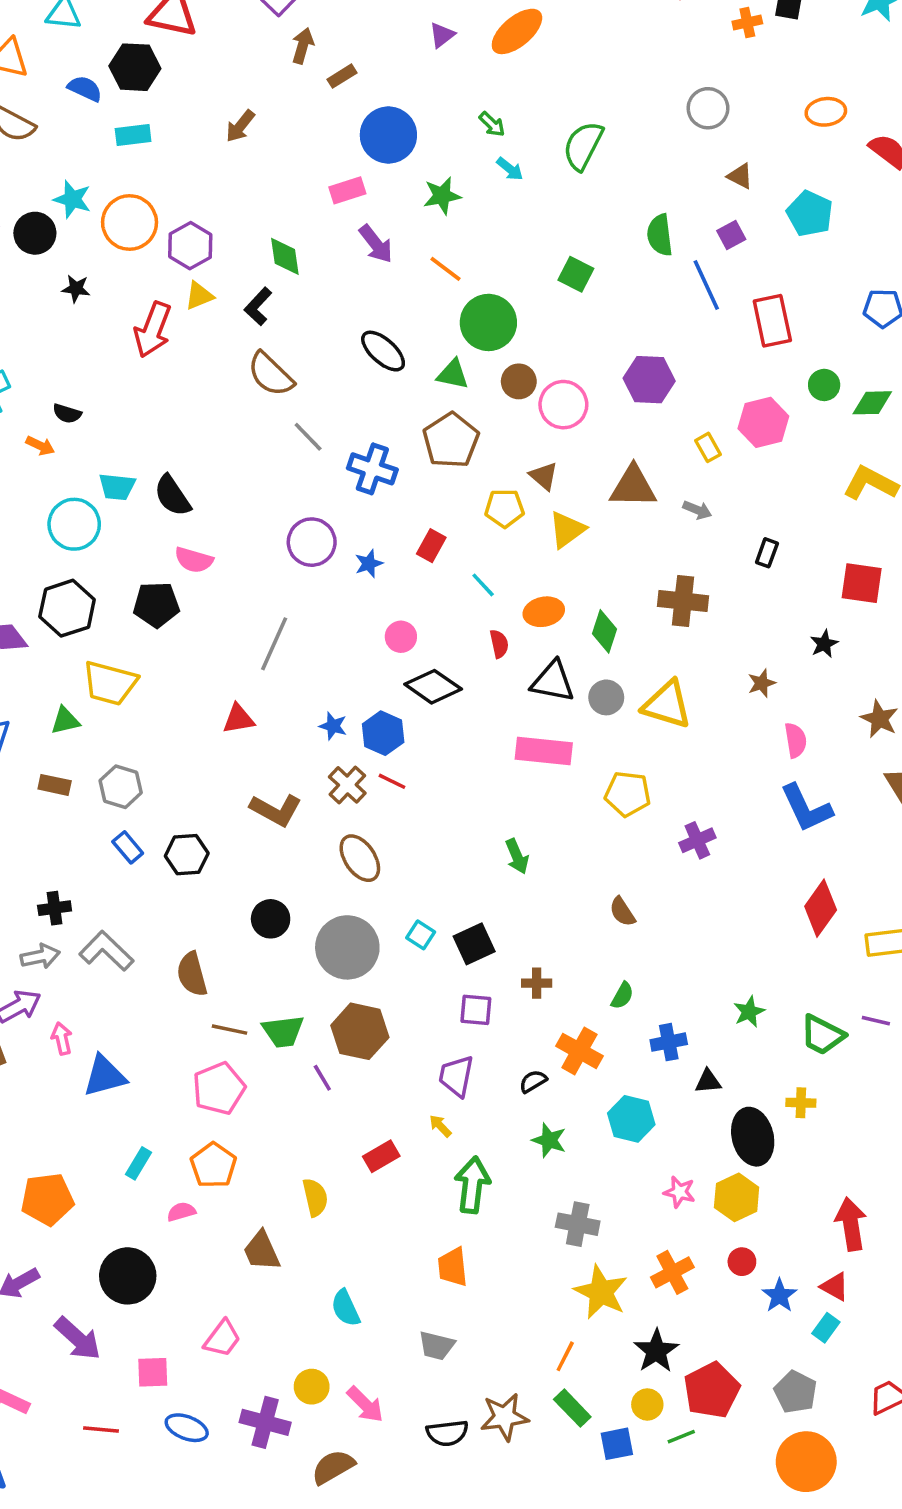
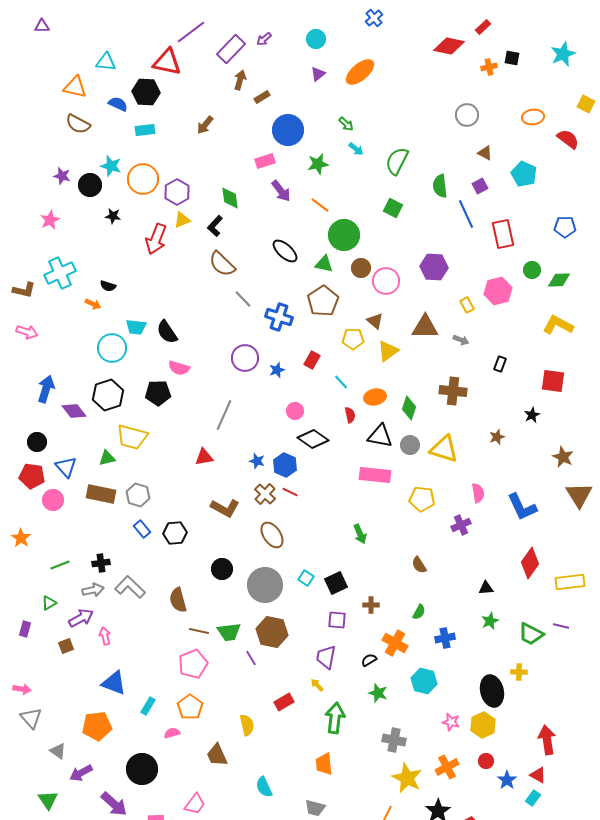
green semicircle: (583, 146) -> (397, 161), moved
pink semicircle: (796, 740) -> (478, 493), moved
brown rectangle: (55, 785) -> (101, 494), size x1.6
blue triangle: (105, 1076) -> (114, 683), moved, turned 36
black triangle: (708, 1081) -> (486, 588), moved

